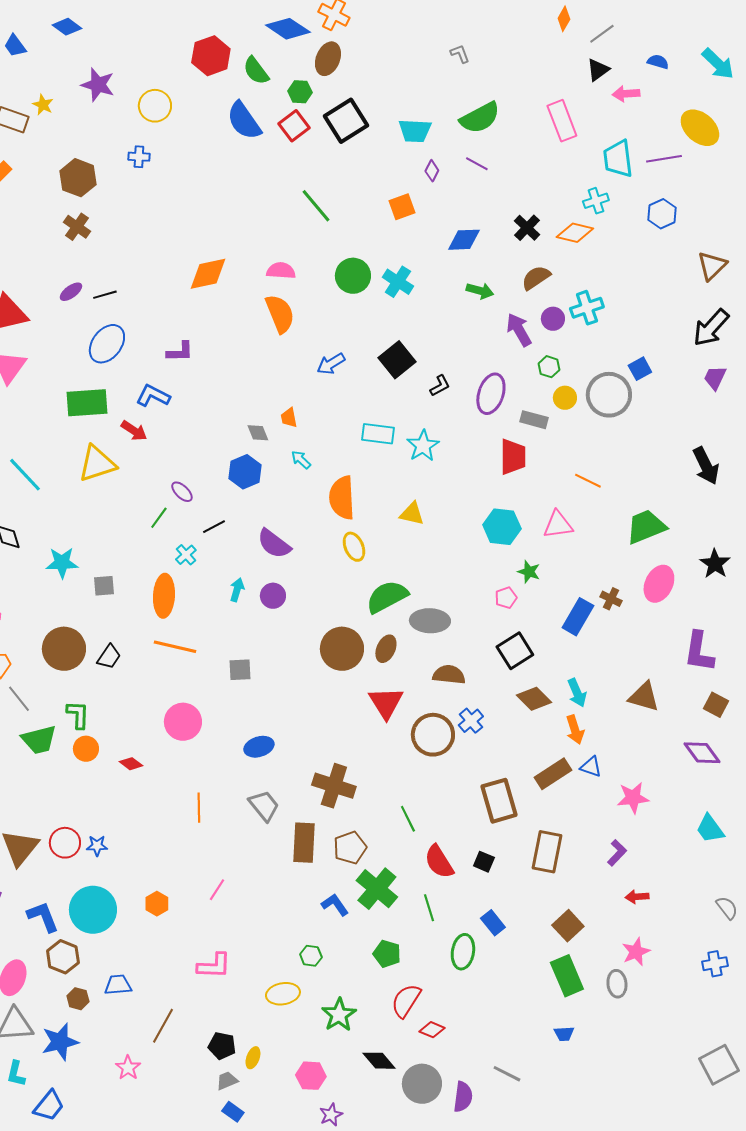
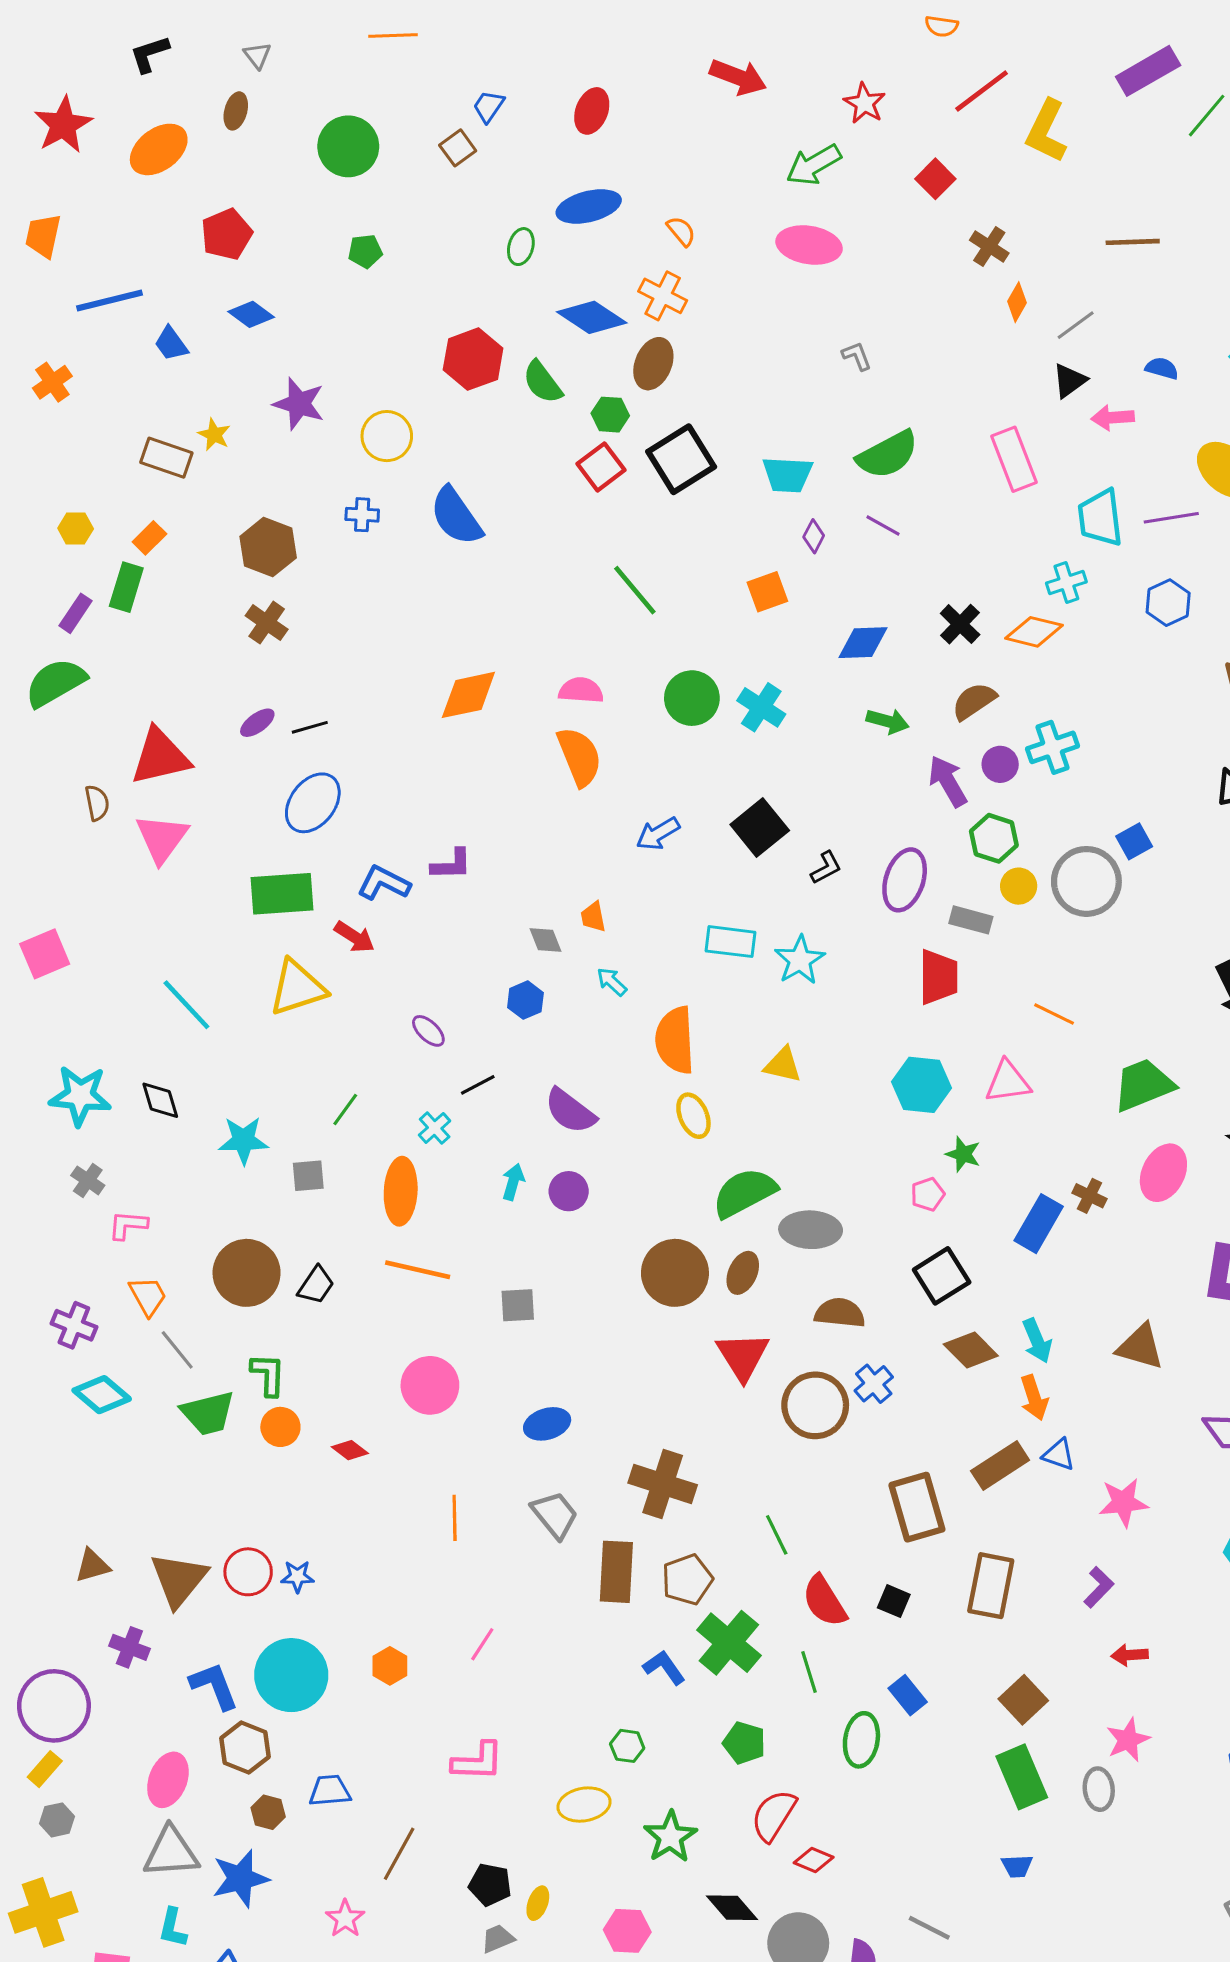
blue semicircle: (244, 121) -> (456, 516), moved
purple L-shape: (180, 352) -> (452, 865), moved
green hexagon: (549, 367) -> (994, 838), size x1.4
blue hexagon: (245, 472) -> (525, 1000), size x0.7
green line: (159, 518) -> (345, 1110), moved

